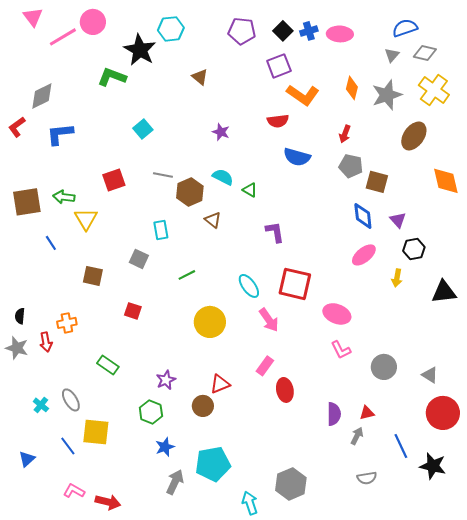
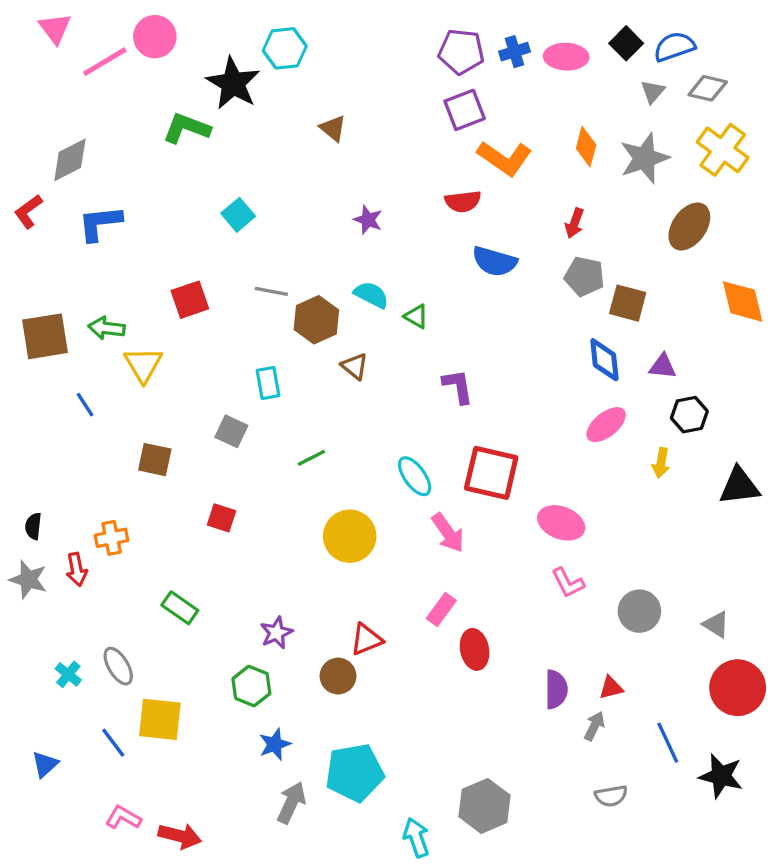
purple pentagon: (242, 31) -> (461, 52), moved
black square: (283, 31) -> (626, 43), moved
purple triangle: (398, 220) -> (663, 366), turned -42

